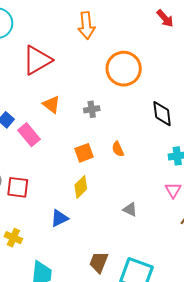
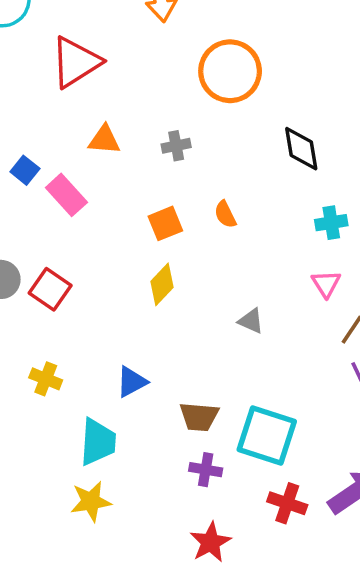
orange triangle: (51, 104) -> (104, 140), turned -30
red square: (18, 187) -> (50, 289), turned 30
blue triangle: (59, 218) -> (132, 382), moved
brown trapezoid: (99, 262) -> (199, 417), turned -105

